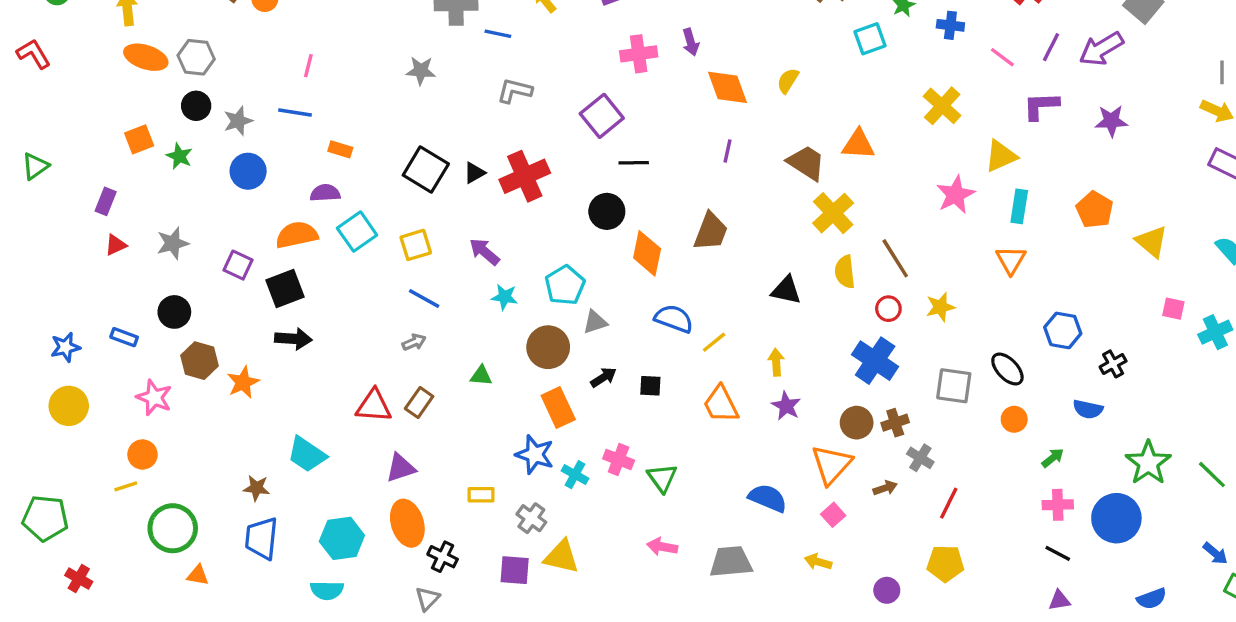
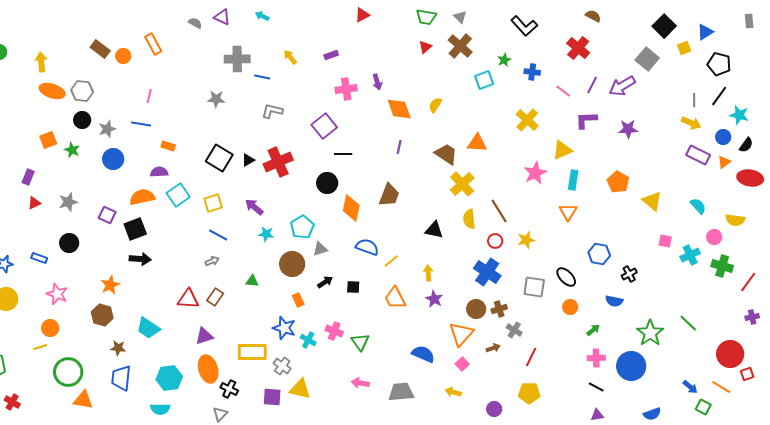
brown hexagon: (199, 361) -> (102, 315), moved
orange rectangle: (558, 408) -> (298, 300), size x0.6
green line: (1212, 475) -> (688, 323), moved
yellow rectangle: (481, 495) -> (252, 352), size x1.8
orange triangle: (198, 575) -> (83, 400), size x1.5

